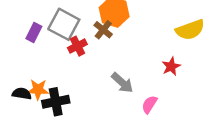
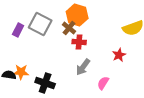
red cross: (77, 46) -> (79, 42), moved, turned 32
gray arrow: (122, 83) -> (83, 67), turned 84
black cross: (56, 102) -> (45, 83), moved, turned 30

